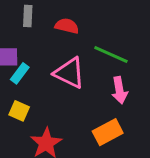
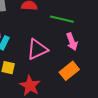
pink triangle: (69, 73) -> (37, 49), moved, turned -40

